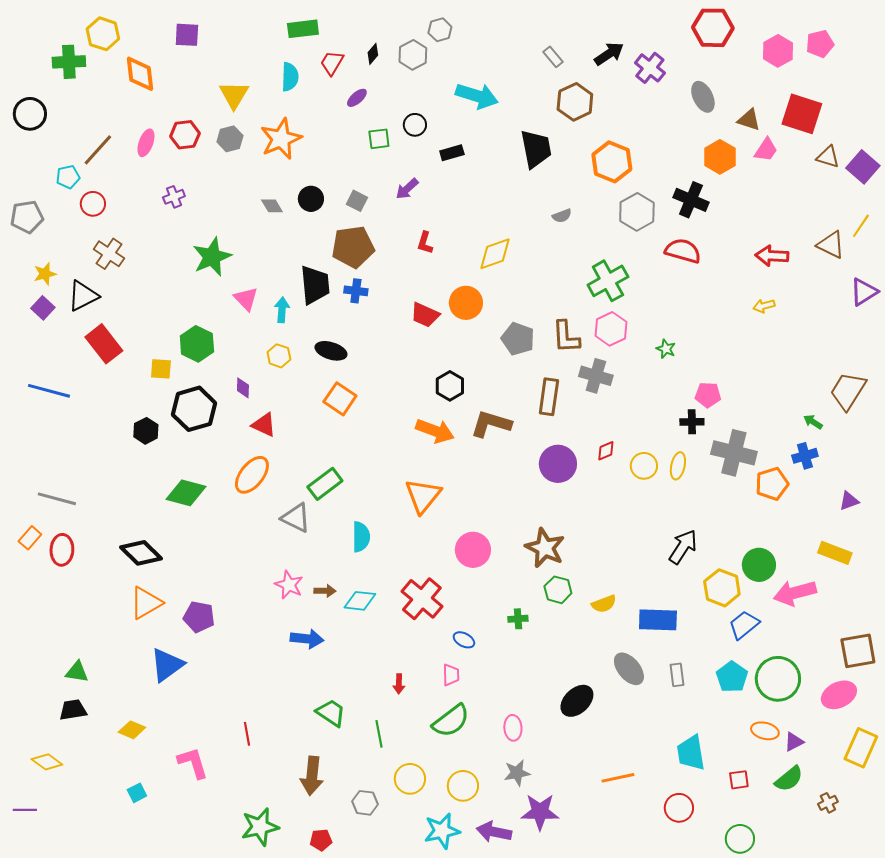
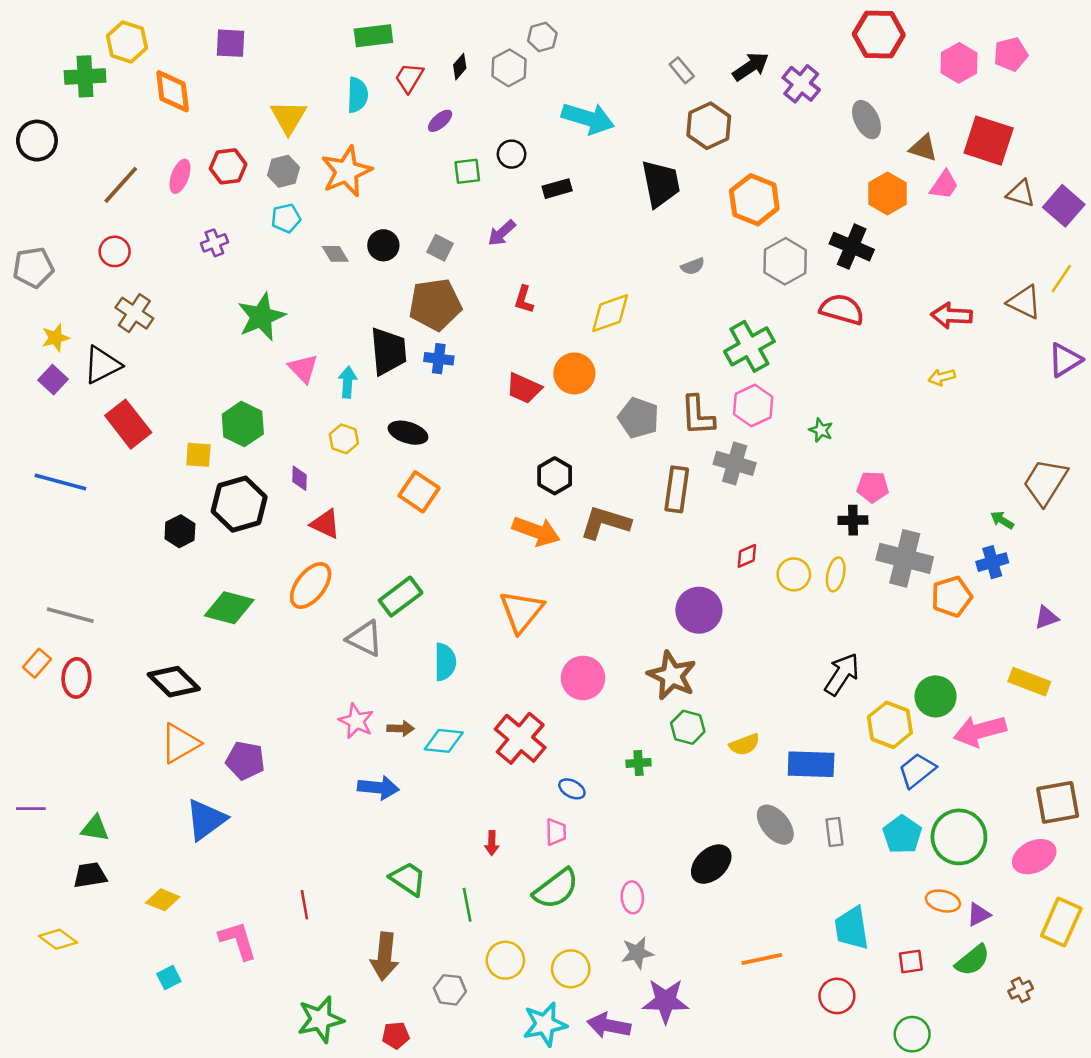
cyan pentagon: (68, 177) -> (286, 218), moved
purple circle: (558, 464) -> (699, 610), moved
purple line: (25, 810) -> (31, 809), moved

